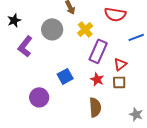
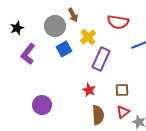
gray circle: (52, 29) -> (55, 26), moved
red triangle: (120, 64) -> (123, 112), moved
blue square: (65, 76) -> (64, 49), moved
red star: (97, 79) -> (89, 90), moved

